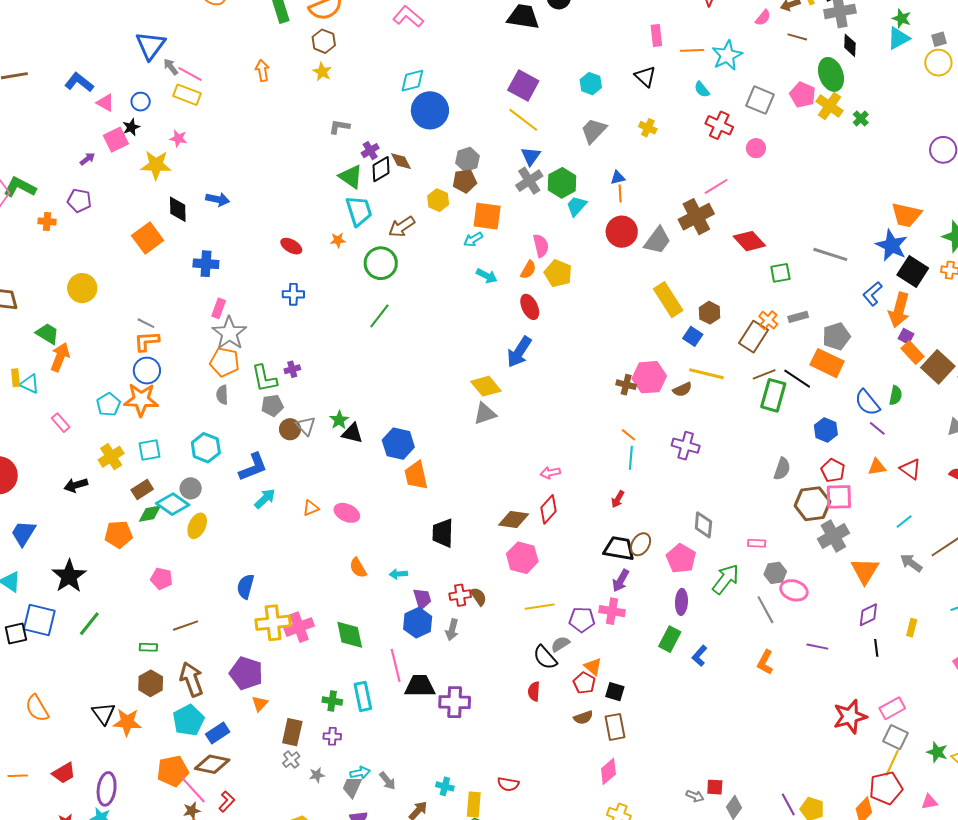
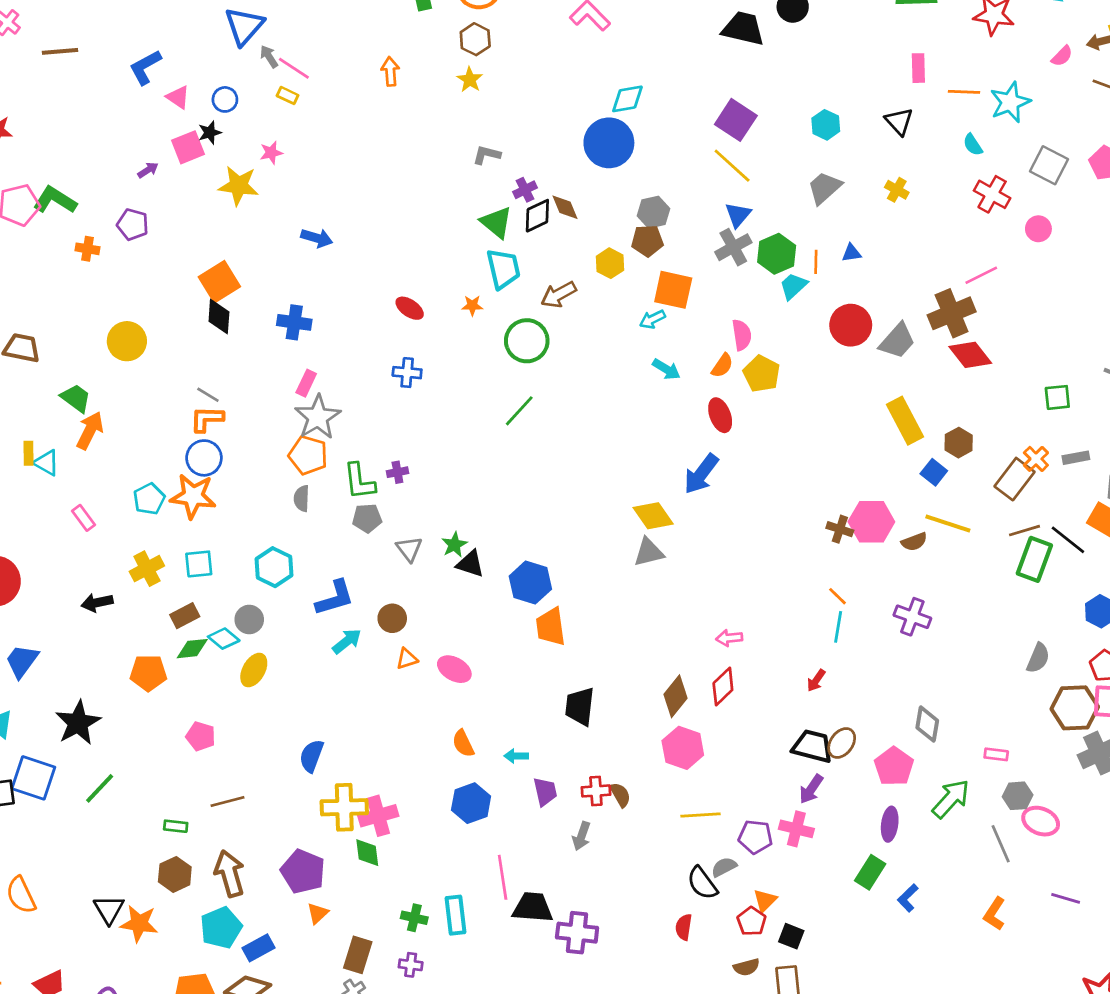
cyan diamond: (412, 81) -> (627, 99), moved
blue L-shape: (79, 82) -> (145, 67), turned -72
yellow rectangle: (187, 95) -> (288, 95), size x0.6
pink star: (178, 138) -> (271, 153), turned -30
orange line: (620, 193) -> (816, 262), moved
black diamond: (178, 209) -> (219, 317), moved
red diamond: (749, 241) -> (970, 355), moved
brown circle: (290, 429) -> (392, 618), moved
cyan diamond: (173, 504) -> (224, 639), size x0.7
brown diamond: (514, 520) -> (675, 696), turned -64
blue hexagon: (418, 623) -> (471, 803), moved
green diamond: (350, 635) -> (367, 853), moved, size x0.7
orange triangle: (593, 667) -> (765, 900), turned 30

